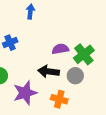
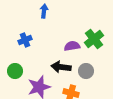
green cross: (84, 54) -> (94, 39), moved

